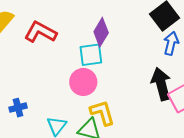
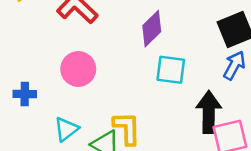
cyan square: (91, 55) -> (171, 70), moved
pink circle: (83, 82) -> (78, 69), moved

